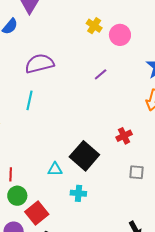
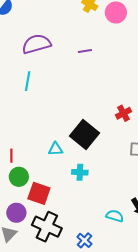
purple line: (101, 74) -> (85, 51), moved, turned 32
red square: (37, 213) -> (39, 193), turned -30

